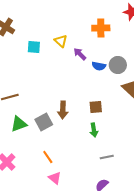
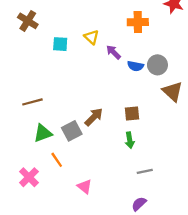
brown arrow: (63, 110) -> (94, 117), turned -138
orange line: (48, 157) -> (57, 160), moved
pink triangle: (55, 178) -> (85, 186), moved

